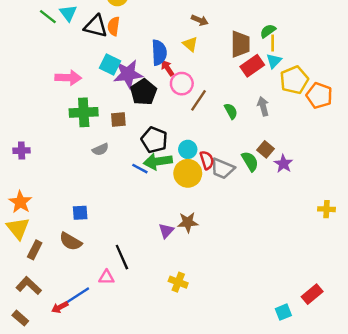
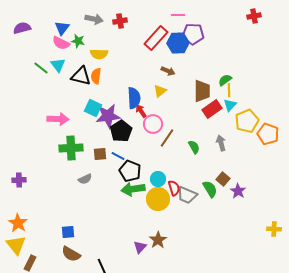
yellow triangle: (190, 44) -> (160, 91), turned 40
blue line: (140, 169) -> (118, 156), moved
brown star: (188, 222) -> (158, 240), turned -30
brown semicircle: (71, 241) -> (71, 254), moved

